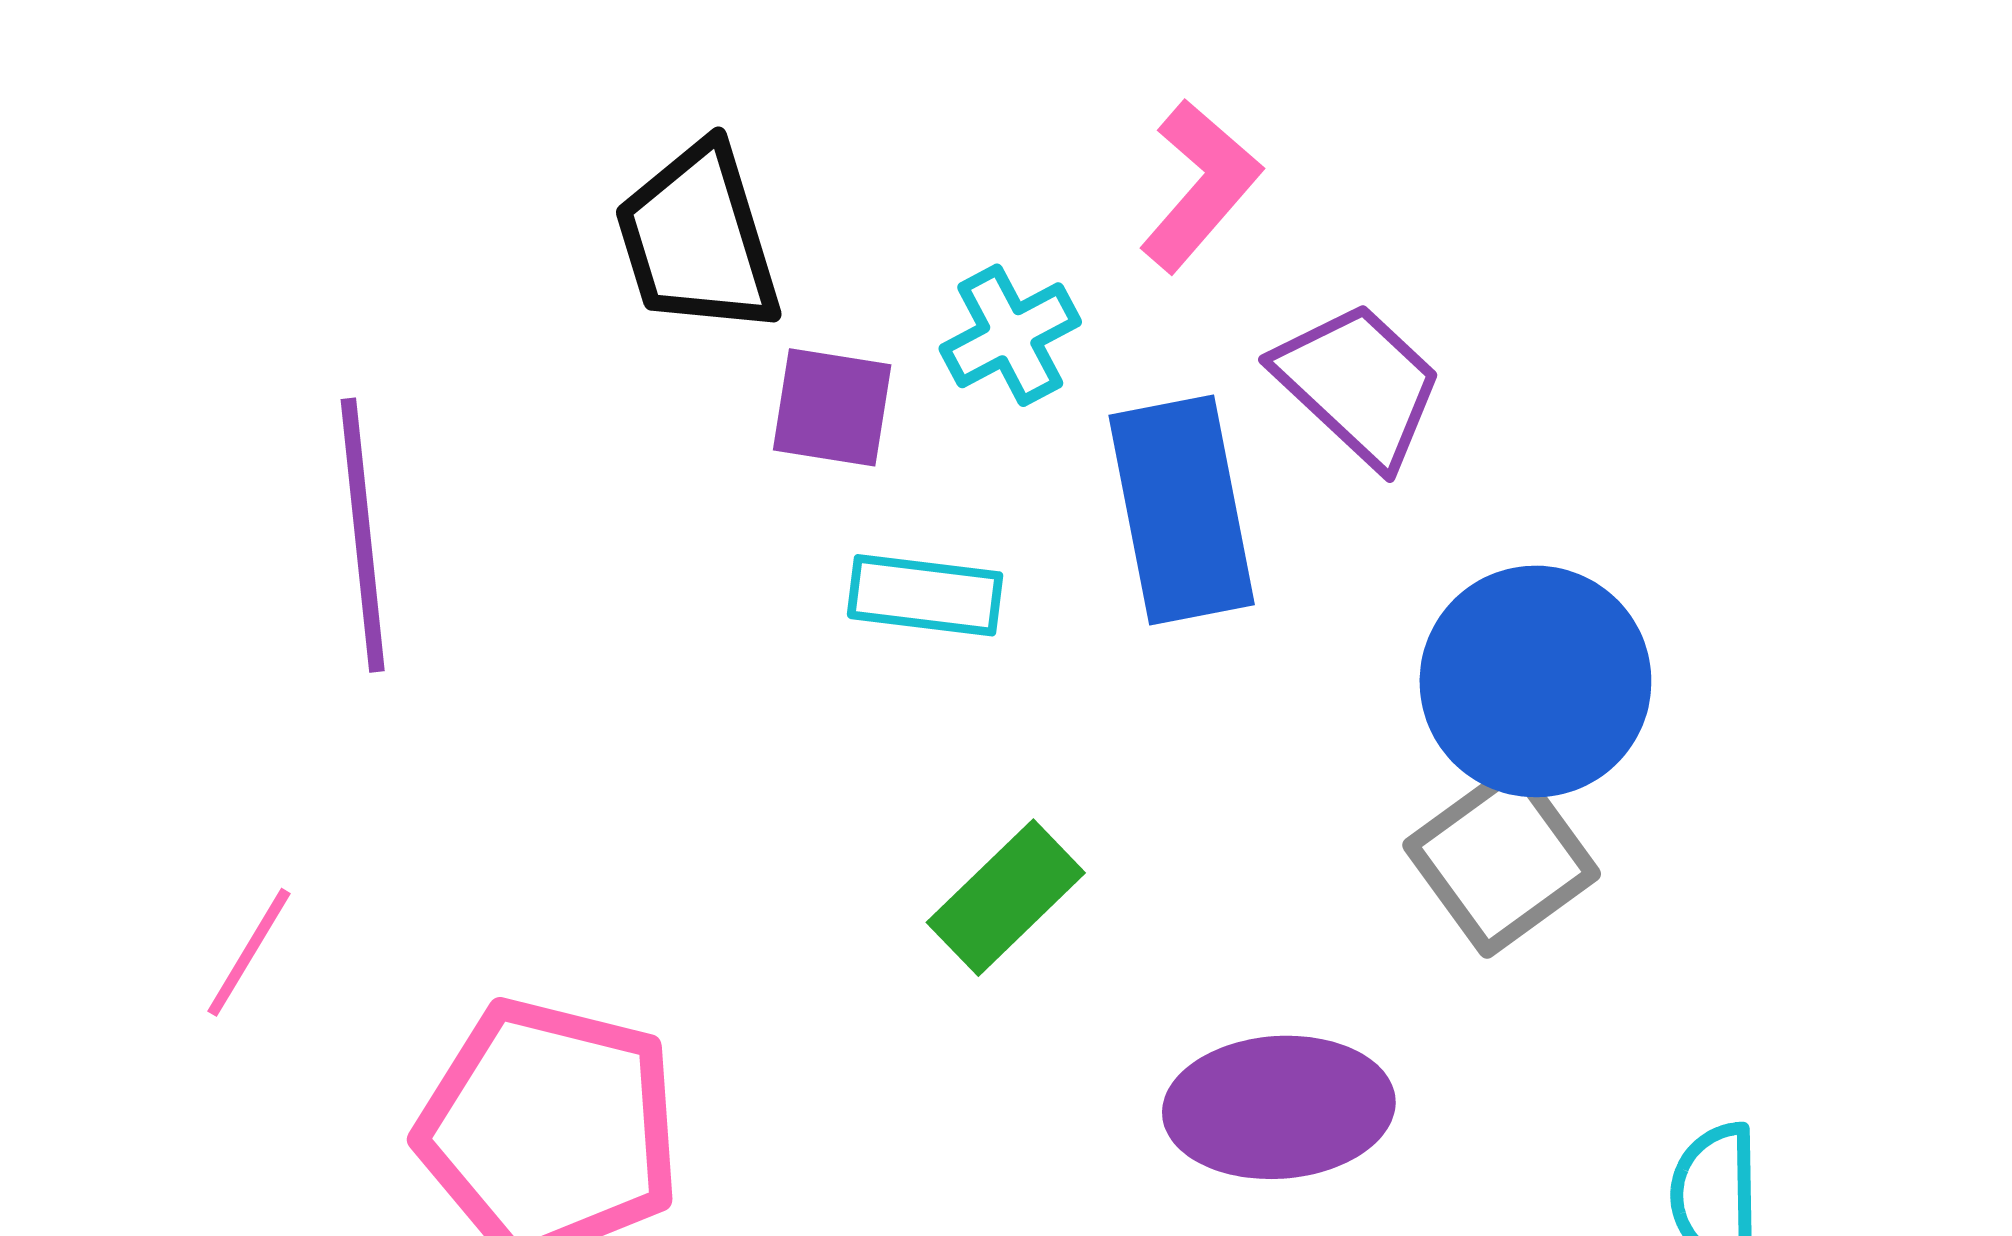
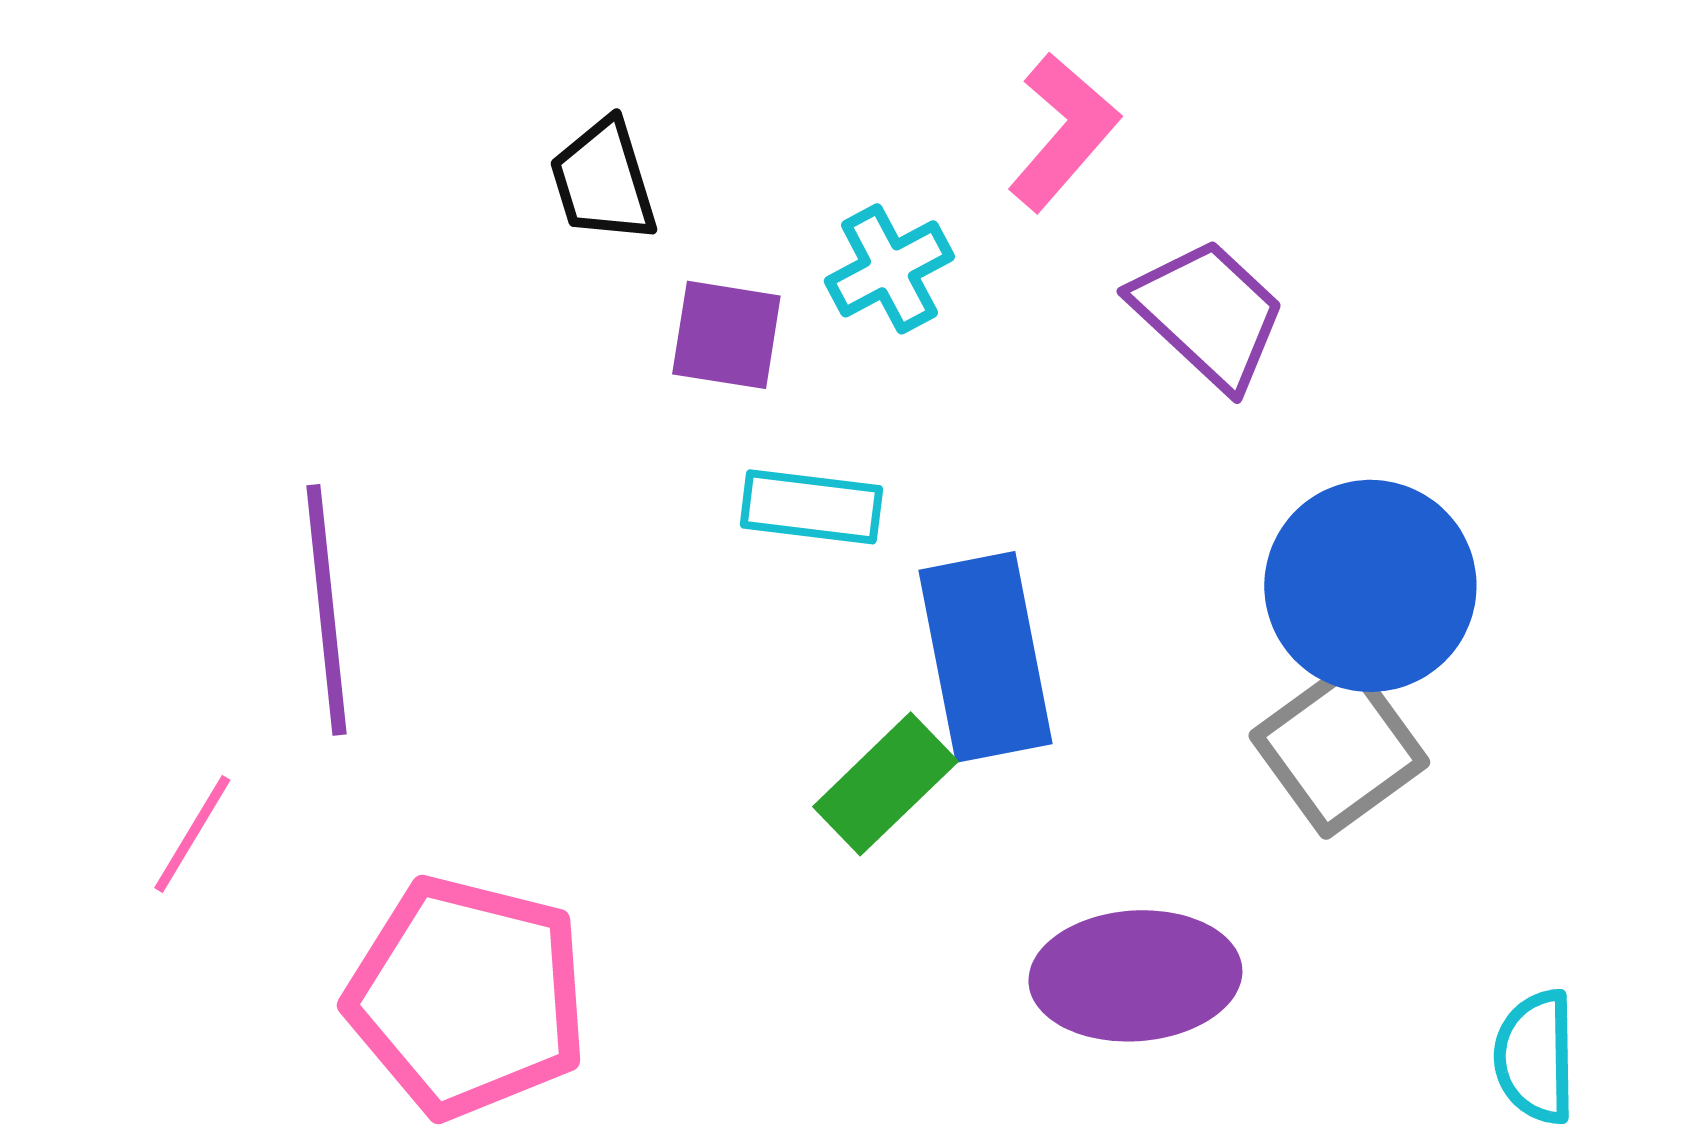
black trapezoid: (698, 239) -> (603, 181), size x0.7
blue rectangle: (1182, 510) -> (985, 657), moved
purple line: (363, 535) -> (326, 610), moved

